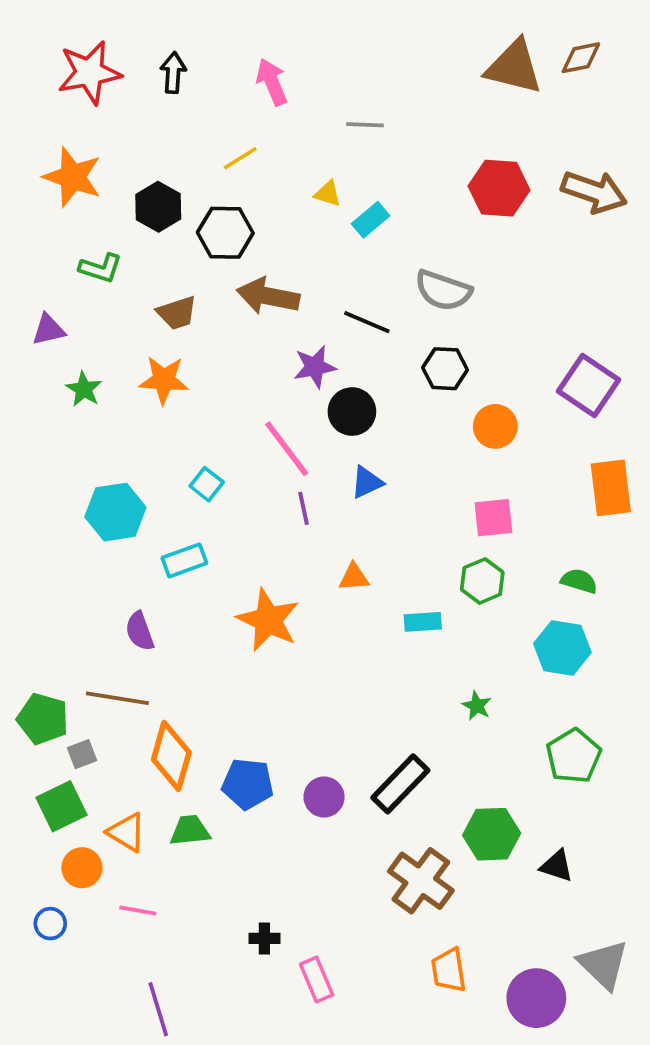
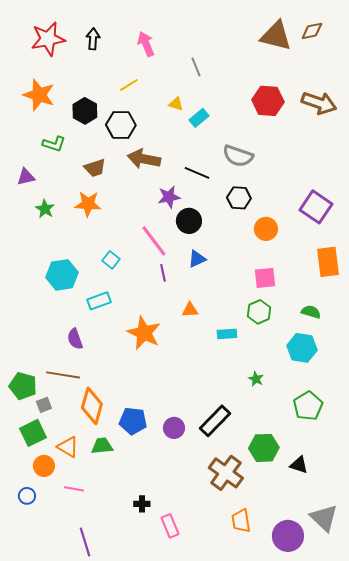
gray line: (365, 125) -> (196, 67), turned 66

